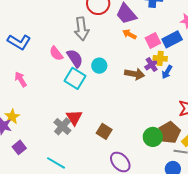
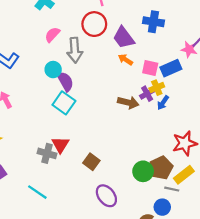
pink square: (153, 41) -> (150, 68), turned 35
pink semicircle: (56, 53) -> (52, 35), moved, turned 77
yellow cross: (160, 58) -> (157, 88), turned -32
cyan circle: (99, 66) -> (53, 70), moved
gray cross: (62, 126) -> (47, 153), turned -30

